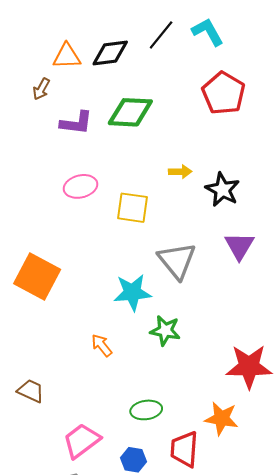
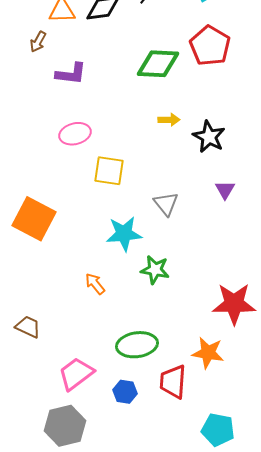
green diamond: (130, 112) -> (158, 64), moved
yellow square: (132, 208) -> (109, 171), moved
purple triangle: (239, 246) -> (225, 190), size x0.7
gray triangle: (177, 261) -> (166, 204), size x0.7
green ellipse: (146, 410) -> (137, 345), size x1.4

